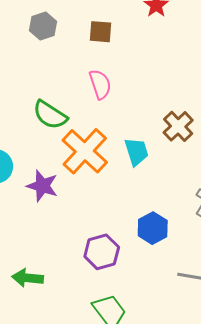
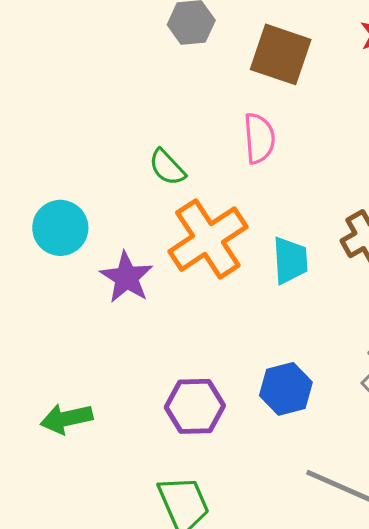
brown square: (100, 32) -> (281, 54), size x1.5
green semicircle: (50, 115) -> (167, 167), size x0.7
green arrow: (28, 278) -> (66, 419), turned -32

